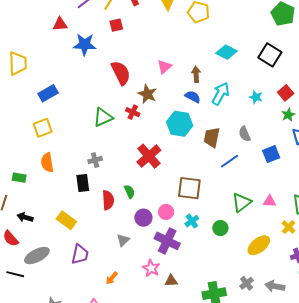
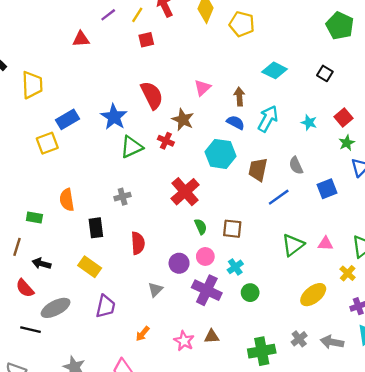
blue star: (85, 44) -> (114, 117), moved, turned 30
black square: (270, 55) -> (325, 73), size x0.6
yellow square: (43, 128) -> (47, 143), moved
black rectangle: (83, 183) -> (96, 228), moved
brown square: (189, 188) -> (232, 229), size x0.7
green semicircle: (129, 192) -> (201, 227), moved
green circle: (220, 228) -> (250, 293), moved
pink star: (151, 268) -> (184, 341), moved

